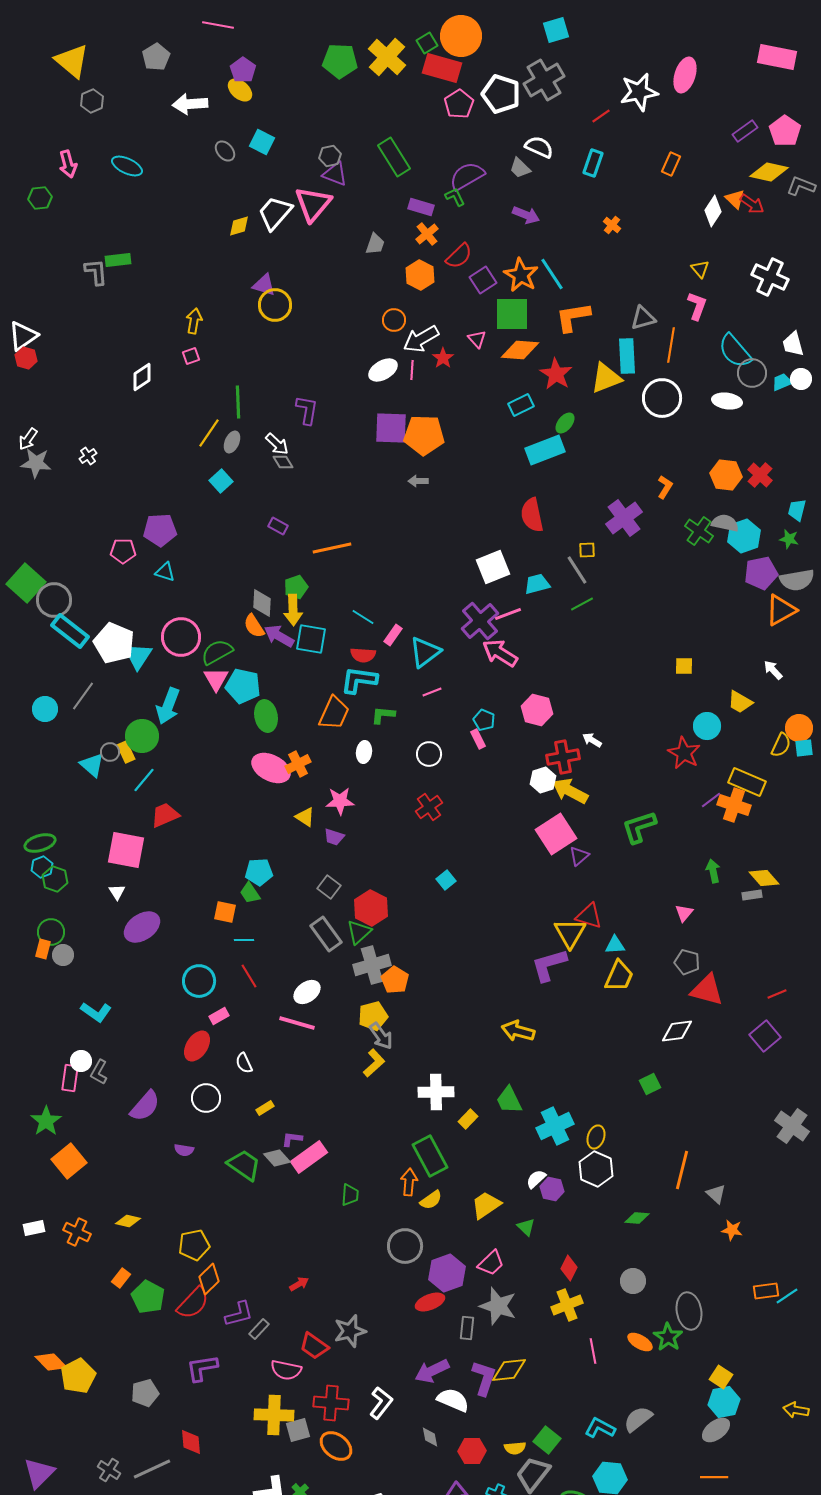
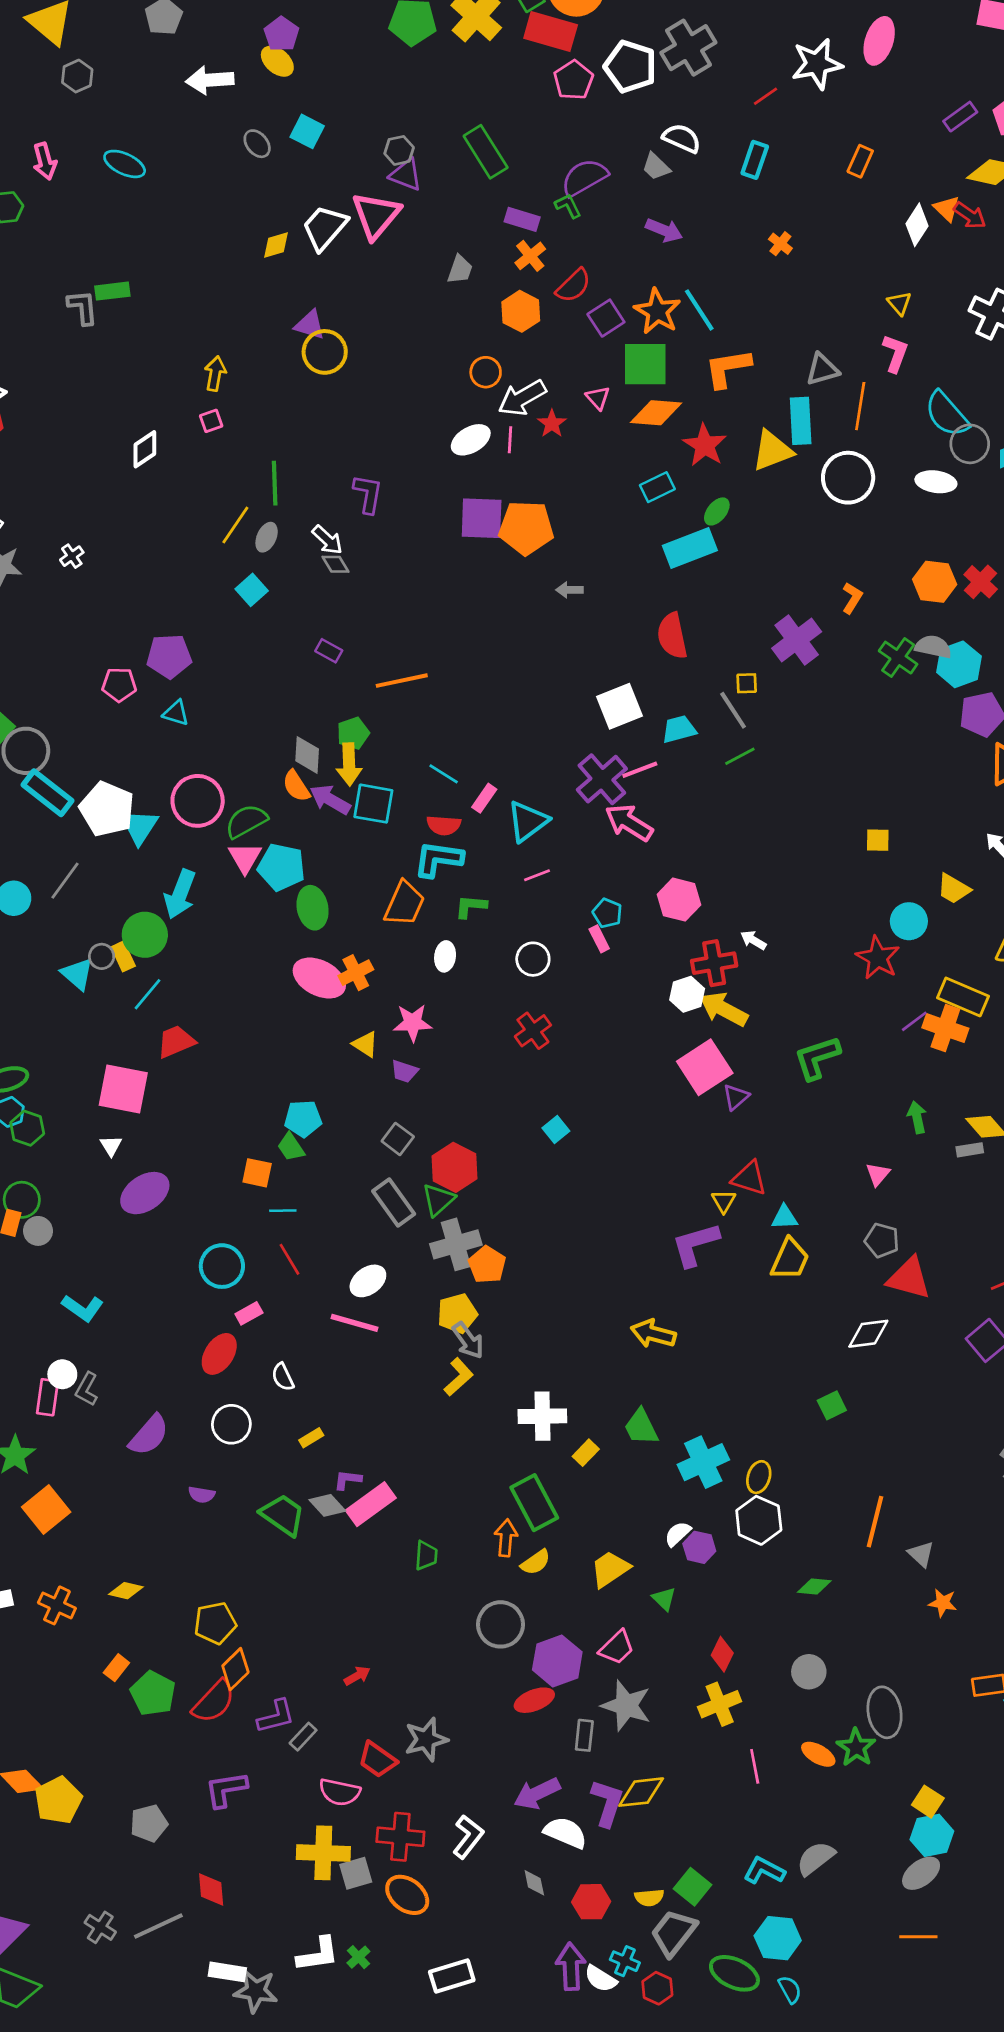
gray arrow: (418, 481) -> (569, 590), moved
yellow triangle: (570, 933) -> (724, 1201), size x0.6

